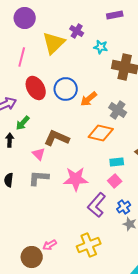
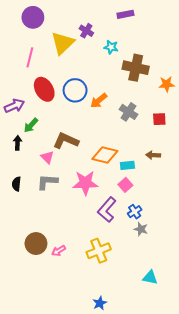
orange diamond: (101, 133) -> (105, 155), moved
brown circle: (32, 257) -> (36, 244), moved

